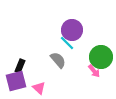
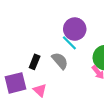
black rectangle: (20, 66) -> (35, 62), moved

